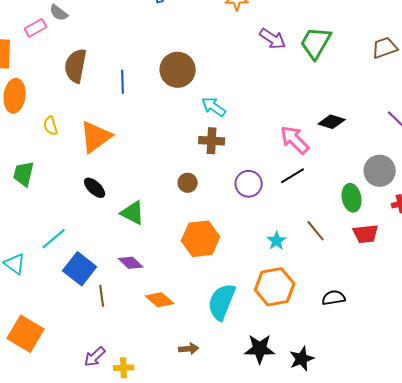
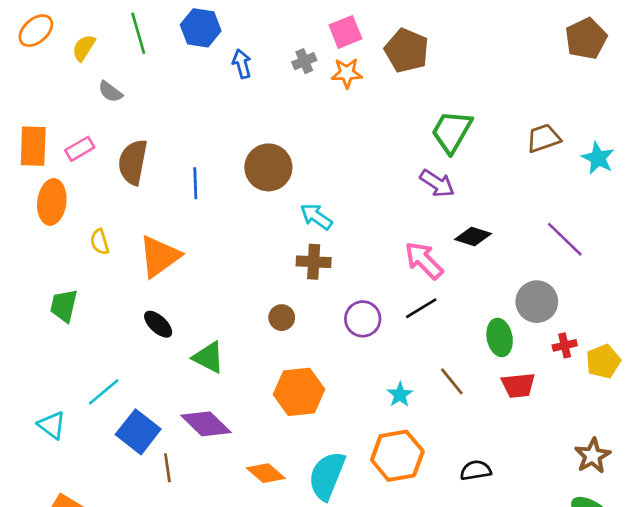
pink rectangle: (36, 28) -> (80, 149), moved
purple arrow: (273, 39) -> (437, 183), moved
purple diamond: (131, 263) -> (206, 424), size x1.5
orange diamond: (160, 300) -> (266, 473), moved

